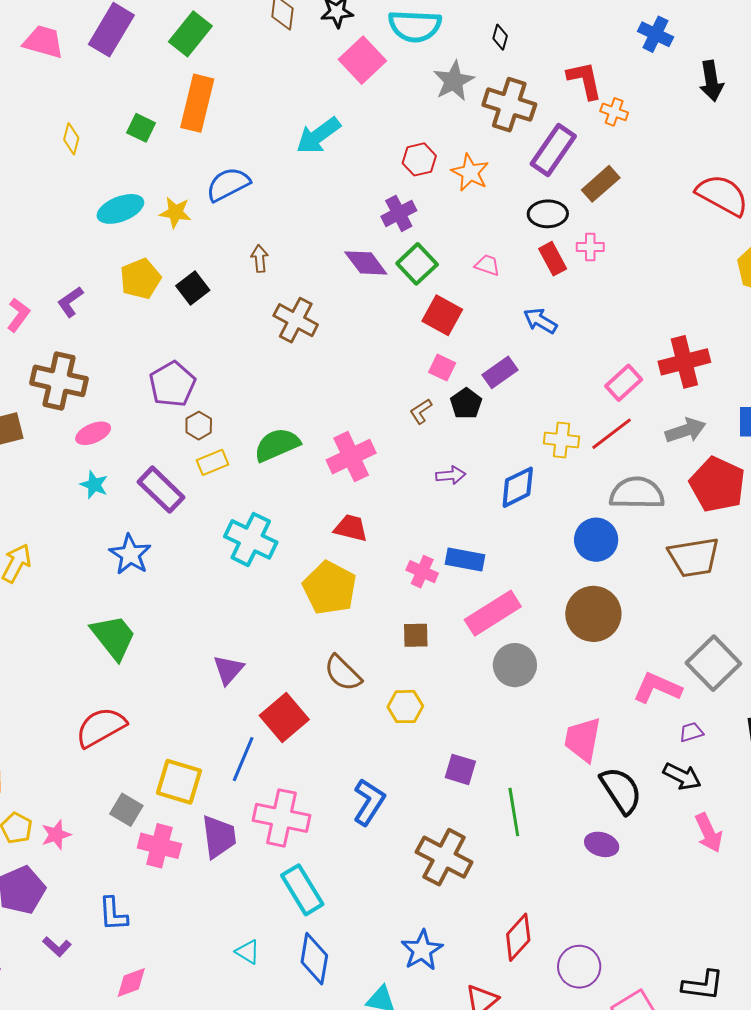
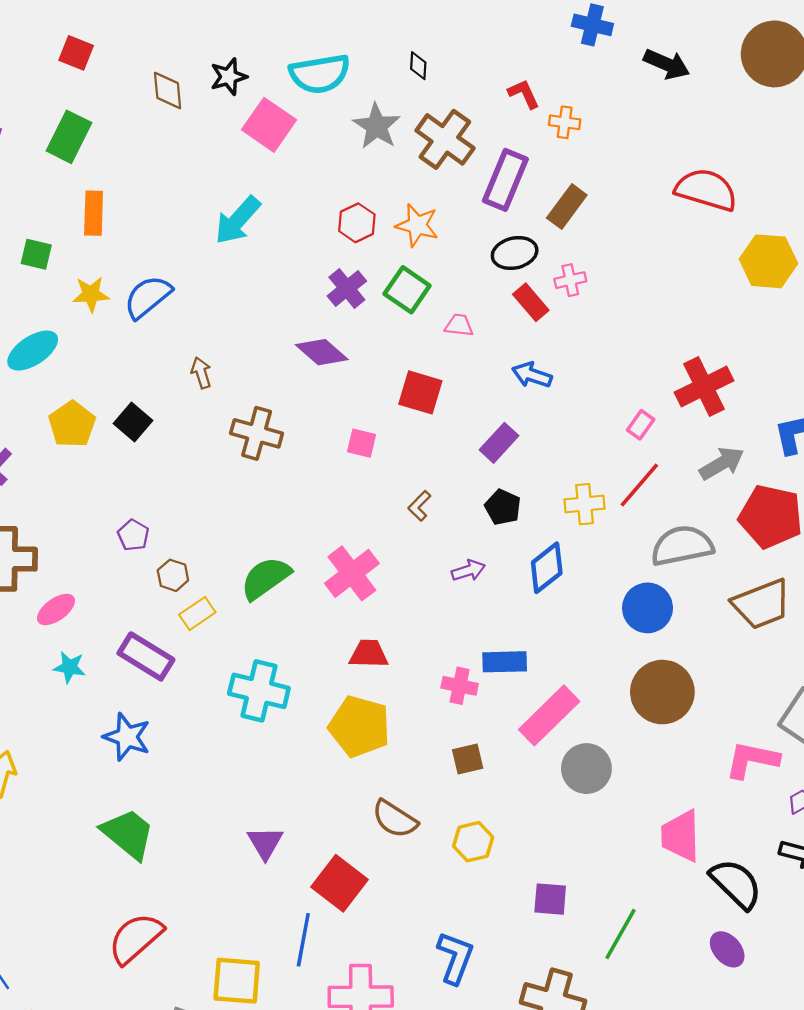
red L-shape: (585, 80) -> (524, 94), size x0.7
black arrow: (711, 81) -> (667, 64), turned -45
orange rectangle: (197, 103) -> (94, 213), size x0.7
brown cross: (509, 105) -> (445, 139), turned 30
yellow star: (175, 212) -> (91, 294), moved
green square: (417, 264) -> (407, 290), moved
pink square: (442, 368) -> (362, 443), moved
pink rectangle: (624, 383) -> (641, 425), size x0.7
purple pentagon: (172, 384) -> (133, 535), size x0.6
black pentagon: (466, 404) -> (503, 507), moved
green line: (514, 812) -> (621, 934), turned 51
purple ellipse: (602, 844) -> (727, 949), turned 44

